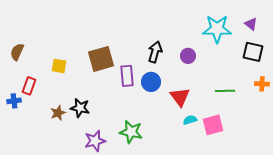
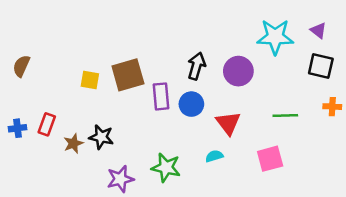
purple circle: (188, 56) -> (238, 71), size x1.5
yellow square: (59, 66) -> (90, 80), moved
red rectangle: (29, 86) -> (47, 124), moved
cyan semicircle: (190, 120) -> (214, 156), moved

